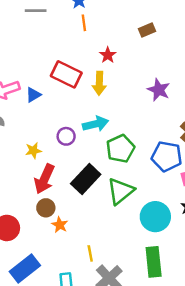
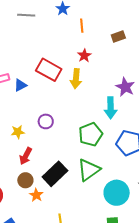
orange line: (84, 23) -> (82, 26), moved
cyan arrow: (95, 124) -> (111, 108), moved, turned 100
red arrow: (44, 179) -> (26, 156), size x0.7
black rectangle: (86, 179) -> (55, 174), moved

